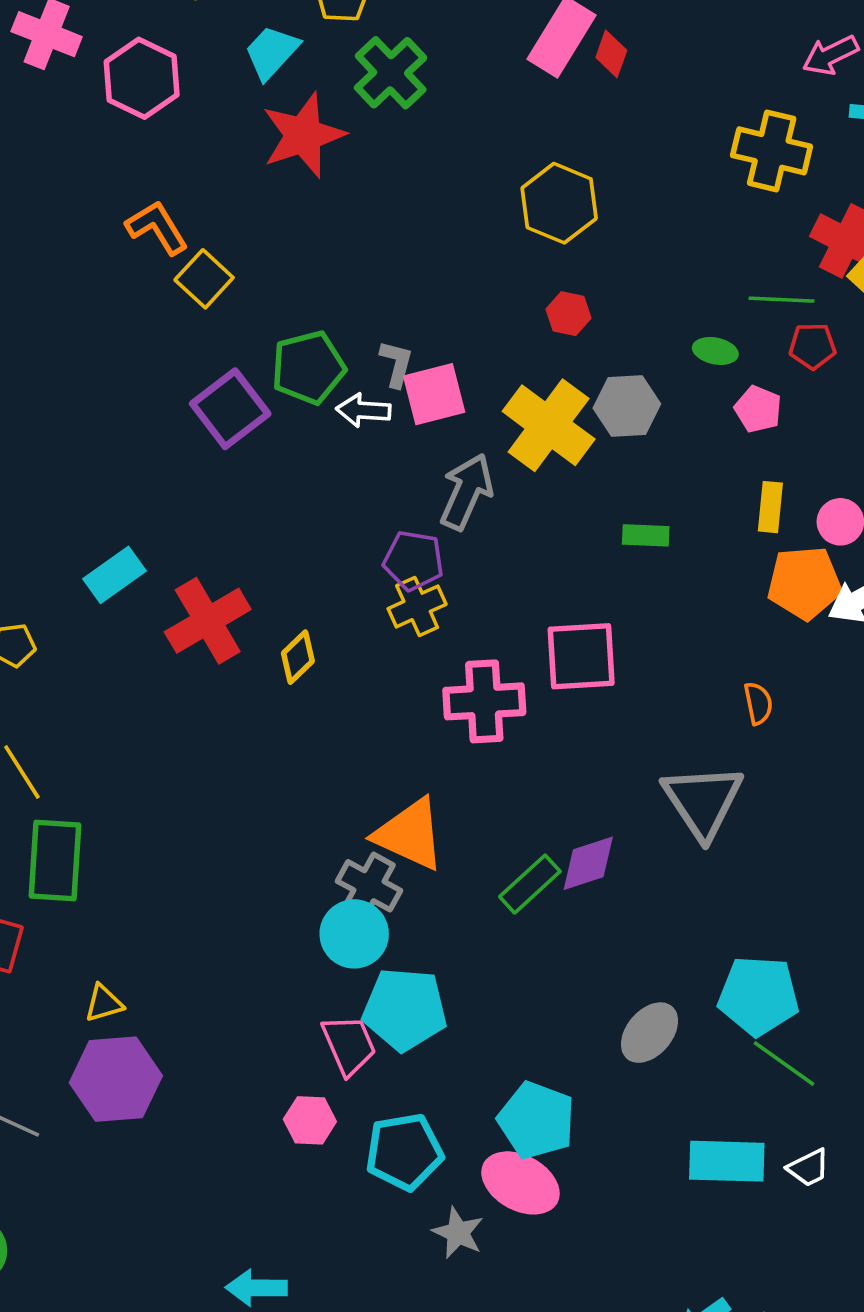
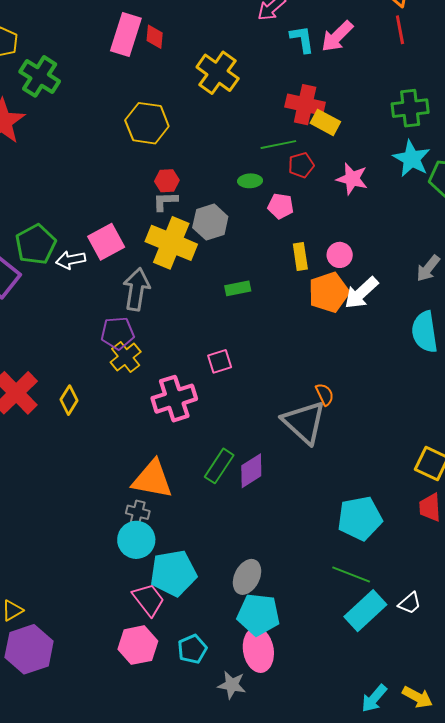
yellow cross: (772, 151) -> (218, 73), moved, turned 36
gray L-shape: (396, 364) -> (165, 201), moved, turned -92
pink square: (581, 656) -> (220, 361), size x0.6
orange semicircle: (758, 703) -> (325, 394), moved
green rectangle: (530, 884) -> (219, 466), moved
gray cross: (369, 886) -> (138, 512), size x0.7
gray ellipse: (650, 1033) -> (247, 577), moved
green line: (784, 1063) -> (351, 575), moved
pink hexagon: (310, 1120) -> (138, 645), size x1.4
cyan pentagon: (404, 1152) -> (192, 649), size x0.7
cyan rectangle: (727, 1161) -> (365, 611), turned -30
pink ellipse: (520, 1183) -> (258, 650), turned 66

